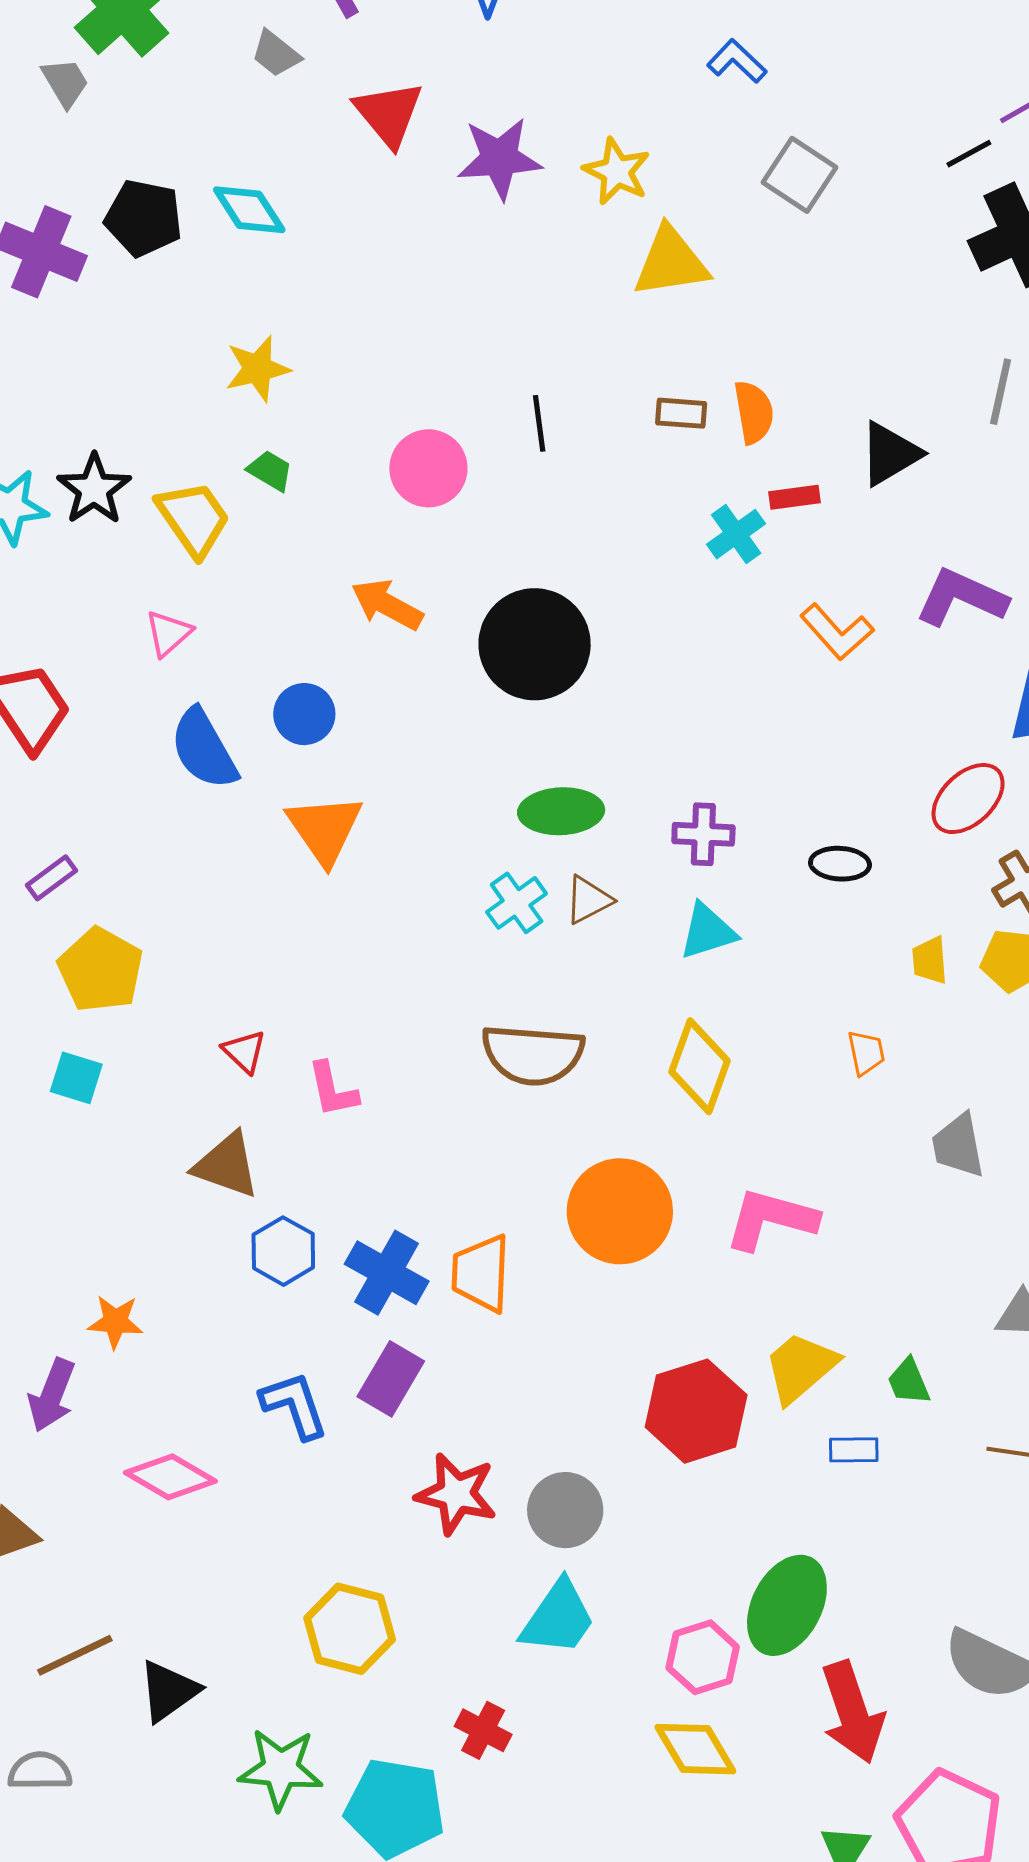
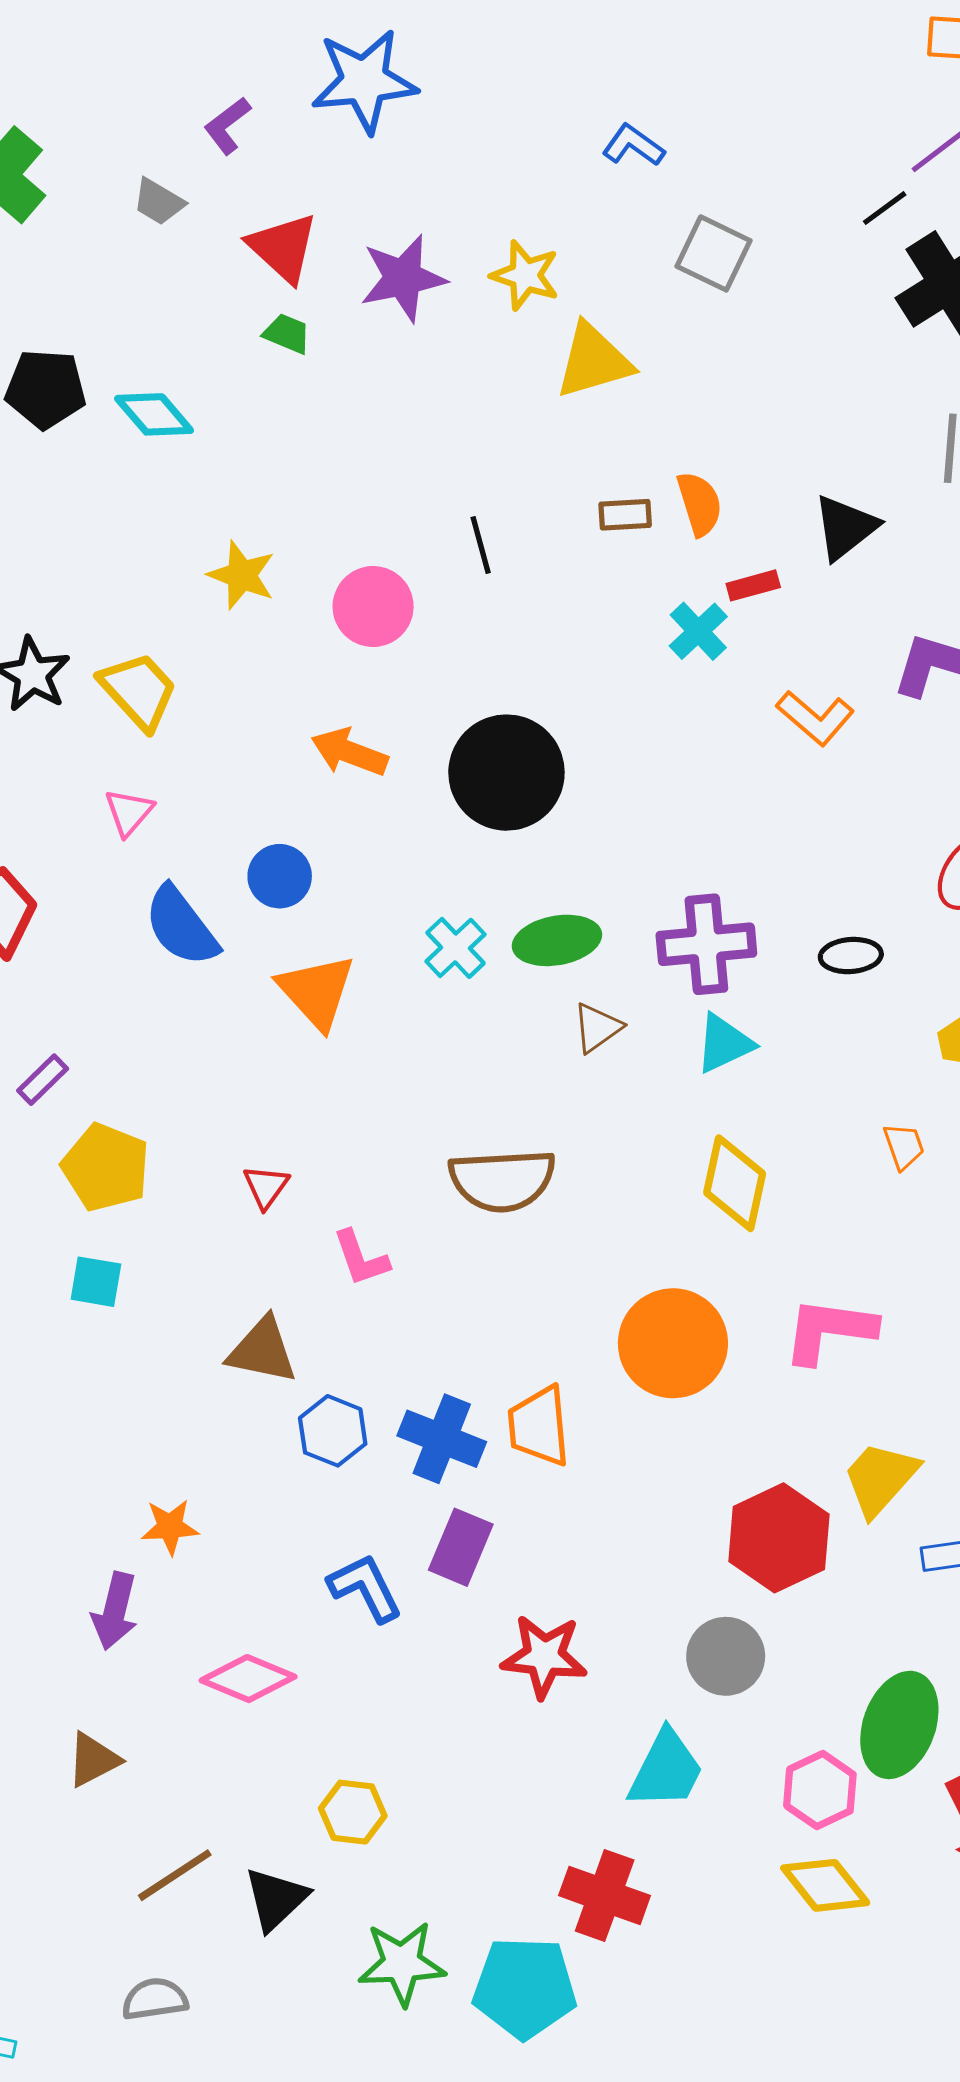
cyan diamond: (249, 210) -> (154, 414), moved
yellow star: (258, 369) -> (242, 575), moved, turned -30
green trapezoid: (270, 471) -> (287, 334), moved
purple cross: (703, 834) -> (706, 944), size x1.5
cyan cross: (517, 903) -> (455, 948), moved
red triangle: (244, 1051) -> (266, 1187), moved, turned 30
brown semicircle: (533, 1055) -> (502, 1180), moved
gray circle: (565, 1510) -> (726, 1656), moved
yellow hexagon: (350, 1629) -> (353, 1812), moved, size x0.7
red cross: (483, 1730) -> (605, 1896), size x1.5

